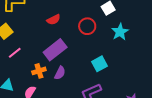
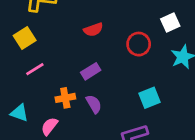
purple rectangle: (55, 50) -> (91, 71), size x0.6
purple semicircle: (60, 73) -> (94, 104), turned -64

